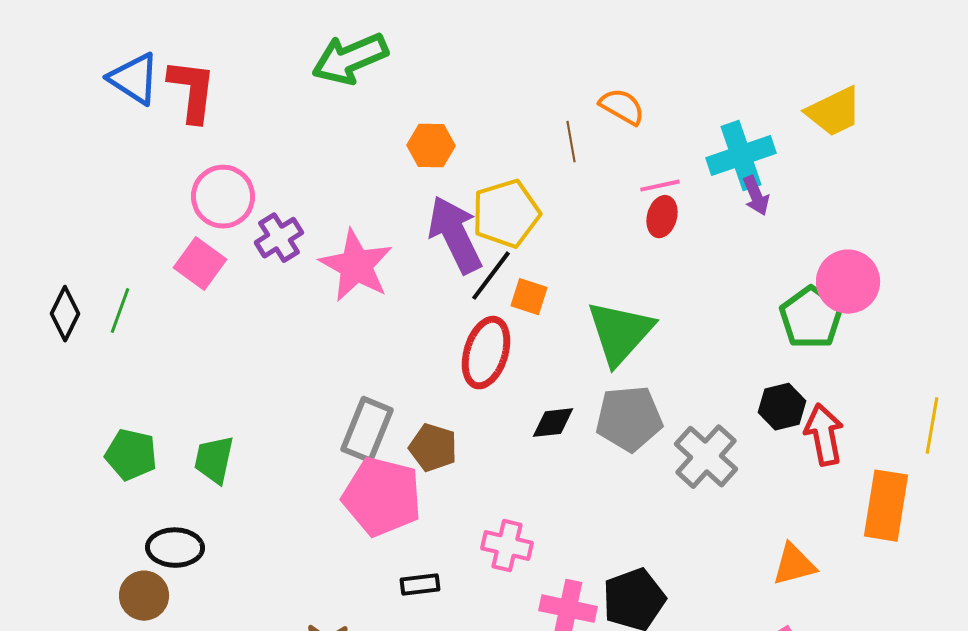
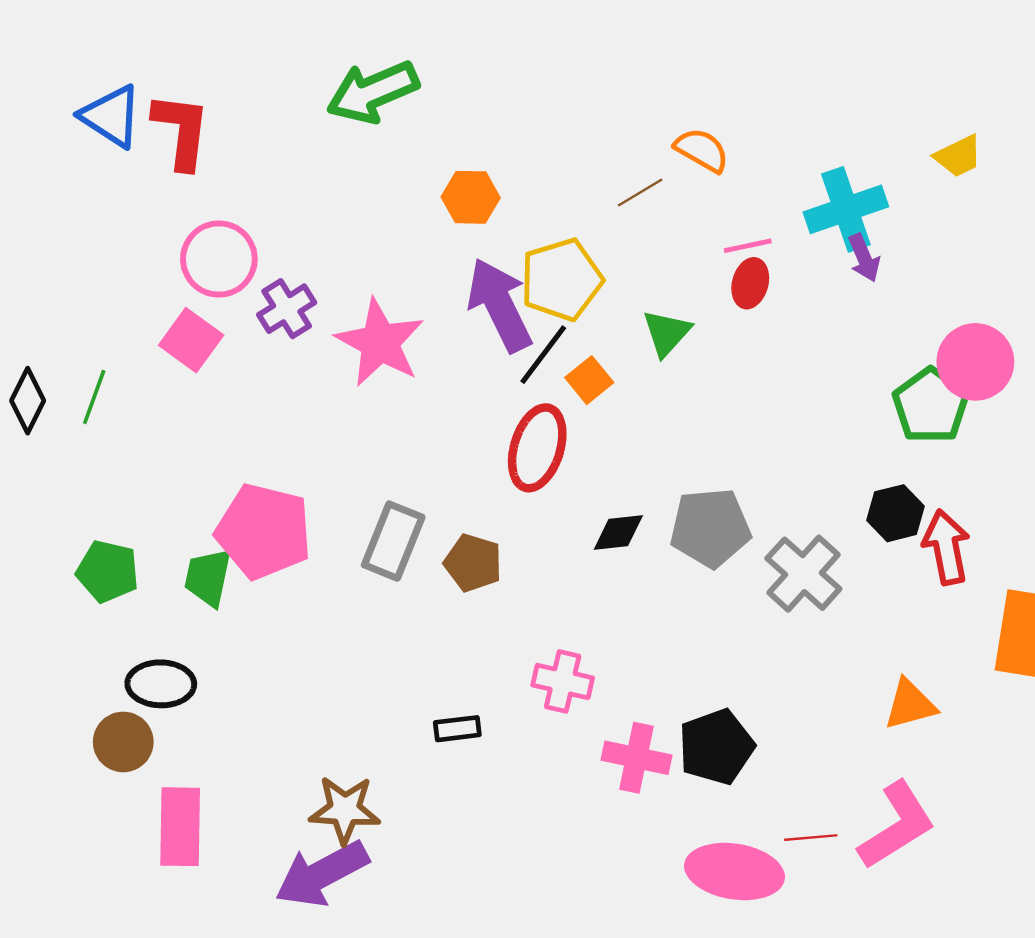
yellow trapezoid: (834, 112) -> (958, 156), size x0.7
brown line: (571, 142) -> (640, 192), turned 69
orange square: (529, 297) -> (589, 380), turned 33
green triangle: (620, 333) -> (667, 333), moved, size x0.6
pink pentagon: (382, 497) -> (264, 531), moved

